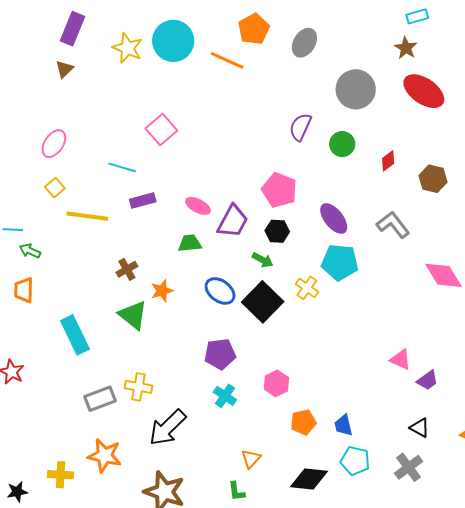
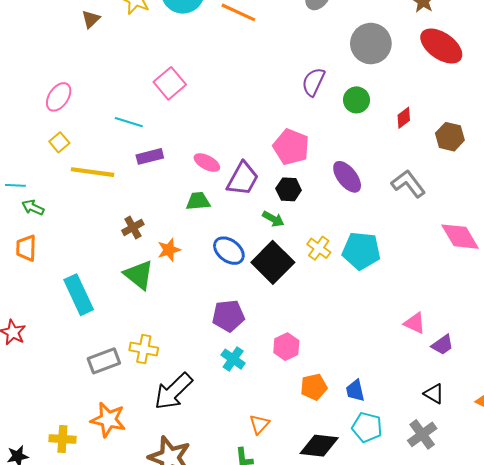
brown triangle: (64, 69) -> (91, 19), moved
cyan pentagon: (340, 262) -> (361, 251), moved

